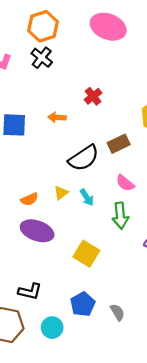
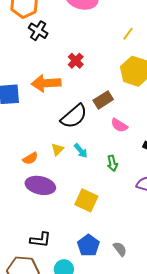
black cross: (42, 58) -> (38, 31), moved
orange arrow: (57, 117) -> (46, 83), size x1.8
pink semicircle: (125, 183) -> (119, 125), moved
green arrow: (120, 216) -> (112, 163), size x0.7

